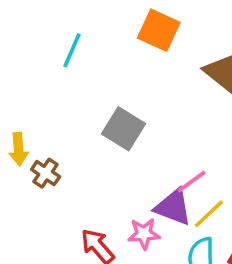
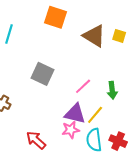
pink line: (192, 181) -> (83, 86), moved
pink star: (144, 234) -> (71, 130), moved

